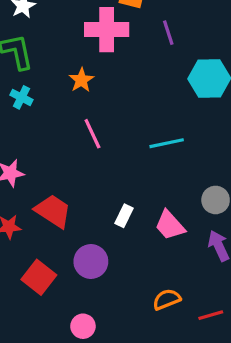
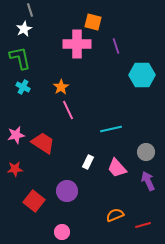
orange star: (81, 80) -> (61, 87), moved
cyan line: (167, 143) -> (111, 129), moved
red trapezoid: (53, 211) -> (43, 143), moved

